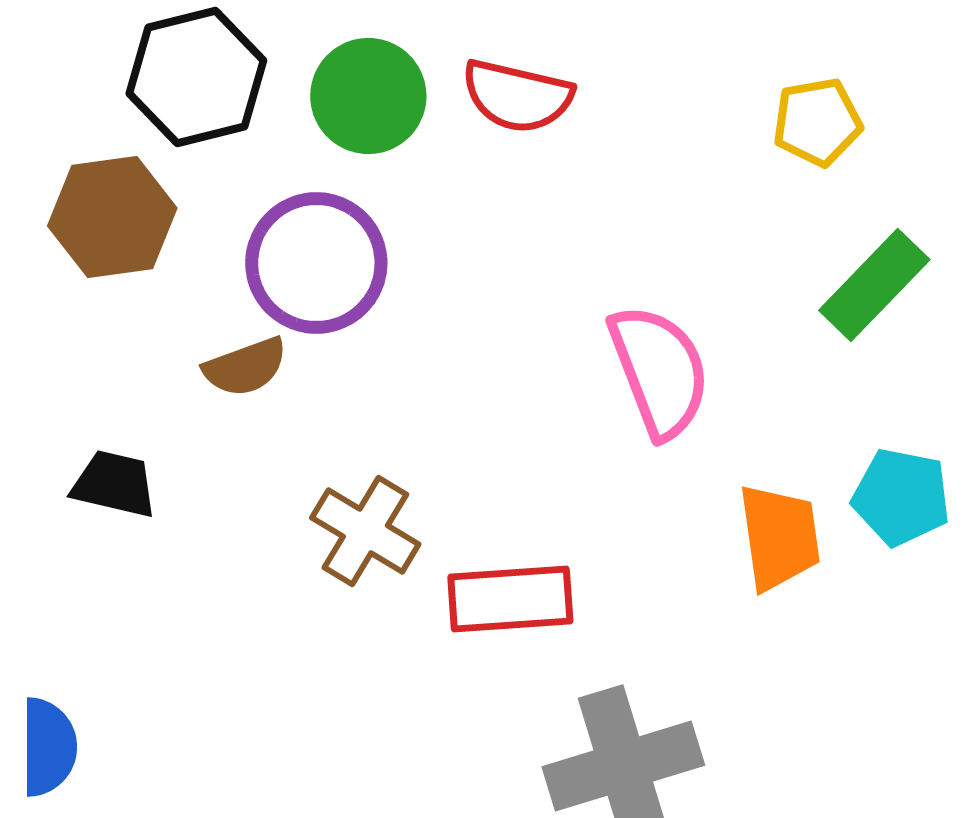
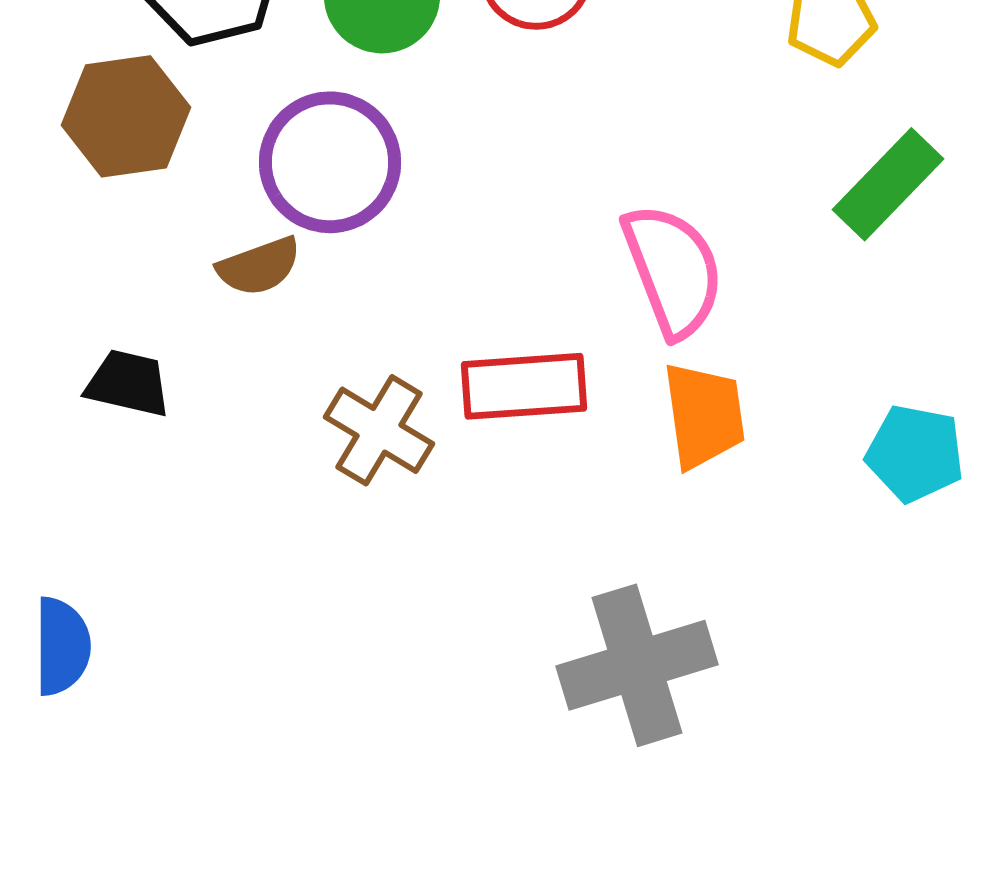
cyan pentagon: (901, 497) -> (915, 453), moved
orange trapezoid: (779, 537) -> (704, 415), moved
red rectangle: (510, 599) -> (524, 386), moved

